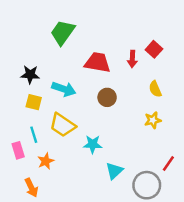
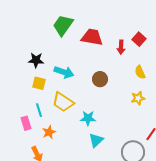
red trapezoid: (97, 63) -> (92, 37), moved
cyan triangle: (114, 171) -> (96, 140), moved

